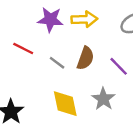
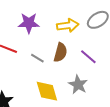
yellow arrow: (84, 19) -> (68, 25), moved

